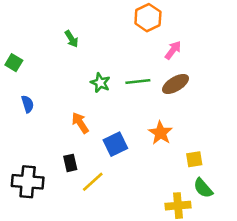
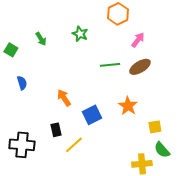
green arrow: (71, 39) -> (41, 39), moved
green star: (100, 83) -> (80, 34), moved

